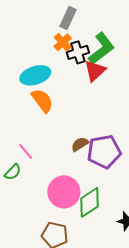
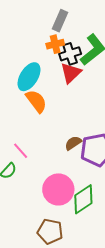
orange cross: (63, 42) -> (55, 44), turned 30
red triangle: (95, 71) -> (71, 73), moved
cyan ellipse: (35, 75) -> (29, 77), turned -40

